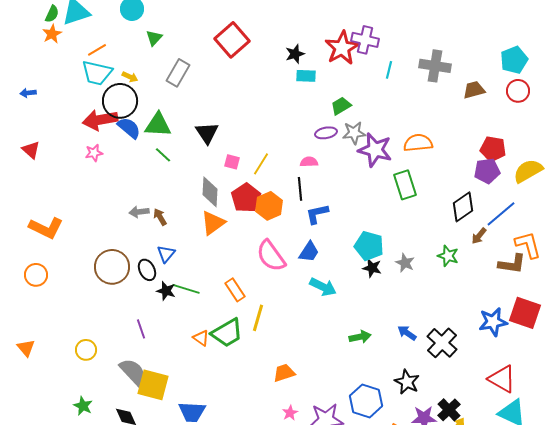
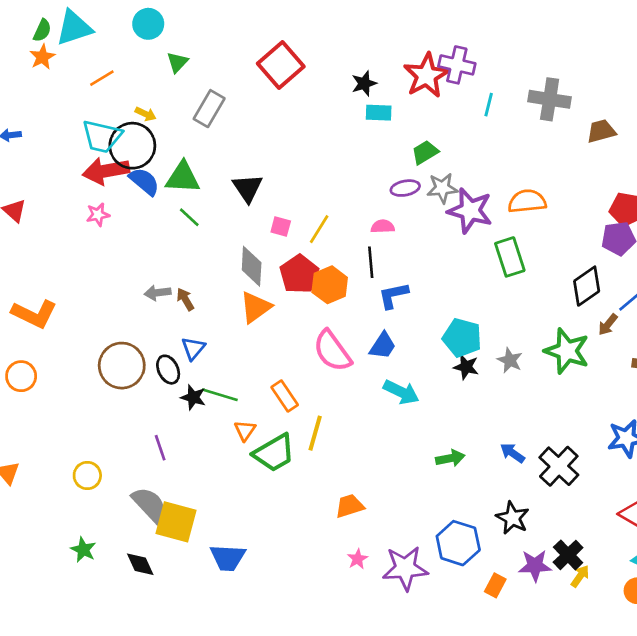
cyan trapezoid: (97, 73) -> (102, 136), moved
green star: (448, 256) -> (567, 351), size x1.6
orange triangle: (201, 338) -> (245, 430), moved, turned 30

